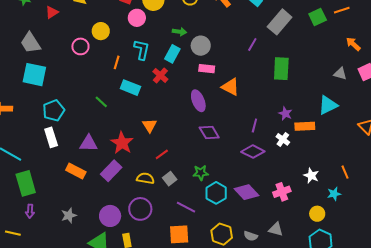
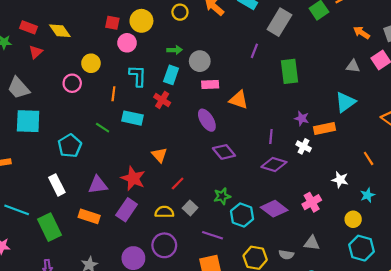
green line: (101, 102) -> (103, 128), moved
cyan pentagon: (54, 110) -> (70, 146), moved
orange line: (345, 172) -> (369, 158), moved
green rectangle: (26, 183) -> (50, 227), moved

